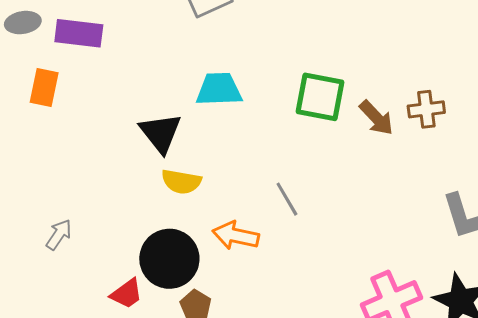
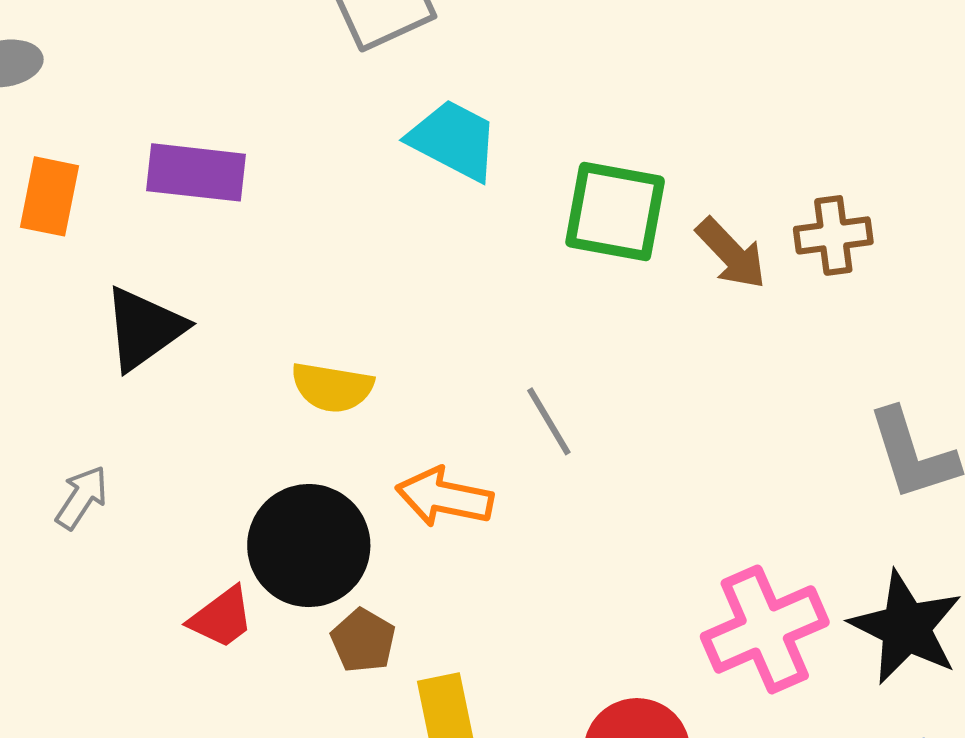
purple rectangle: (79, 33) -> (196, 172), moved
cyan trapezoid: (219, 89) -> (454, 140), moved, turned 30
black triangle: (161, 133) -> (144, 328), moved, turned 33

